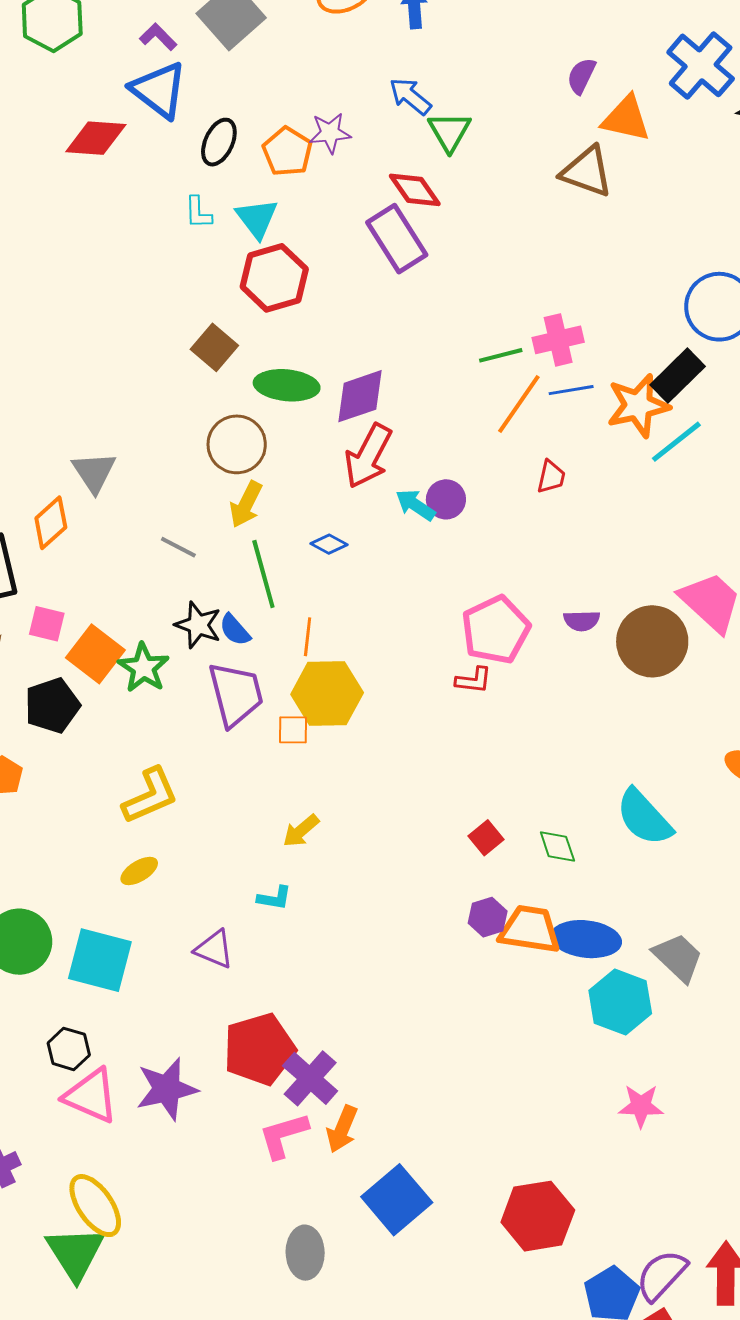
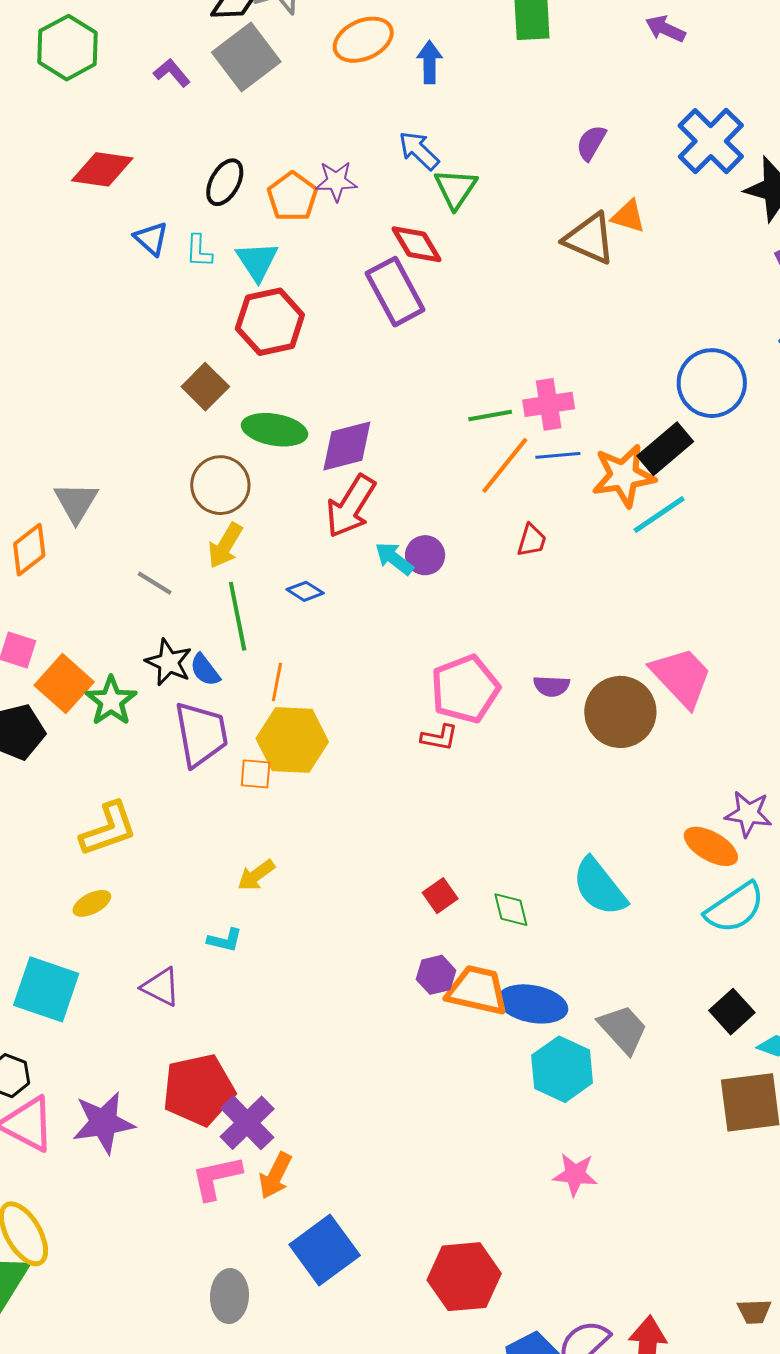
blue triangle: (159, 90) -> (151, 239), moved, size x0.6
orange triangle: (626, 119) -> (628, 216), moved, size x0.7

